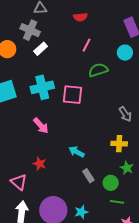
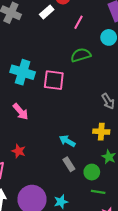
pink line: (87, 45) -> (79, 22), moved
white rectangle: (41, 49) -> (47, 12), moved
cyan cross: (42, 87) -> (23, 72), turned 30
cyan arrow: (77, 152) -> (67, 141), moved

